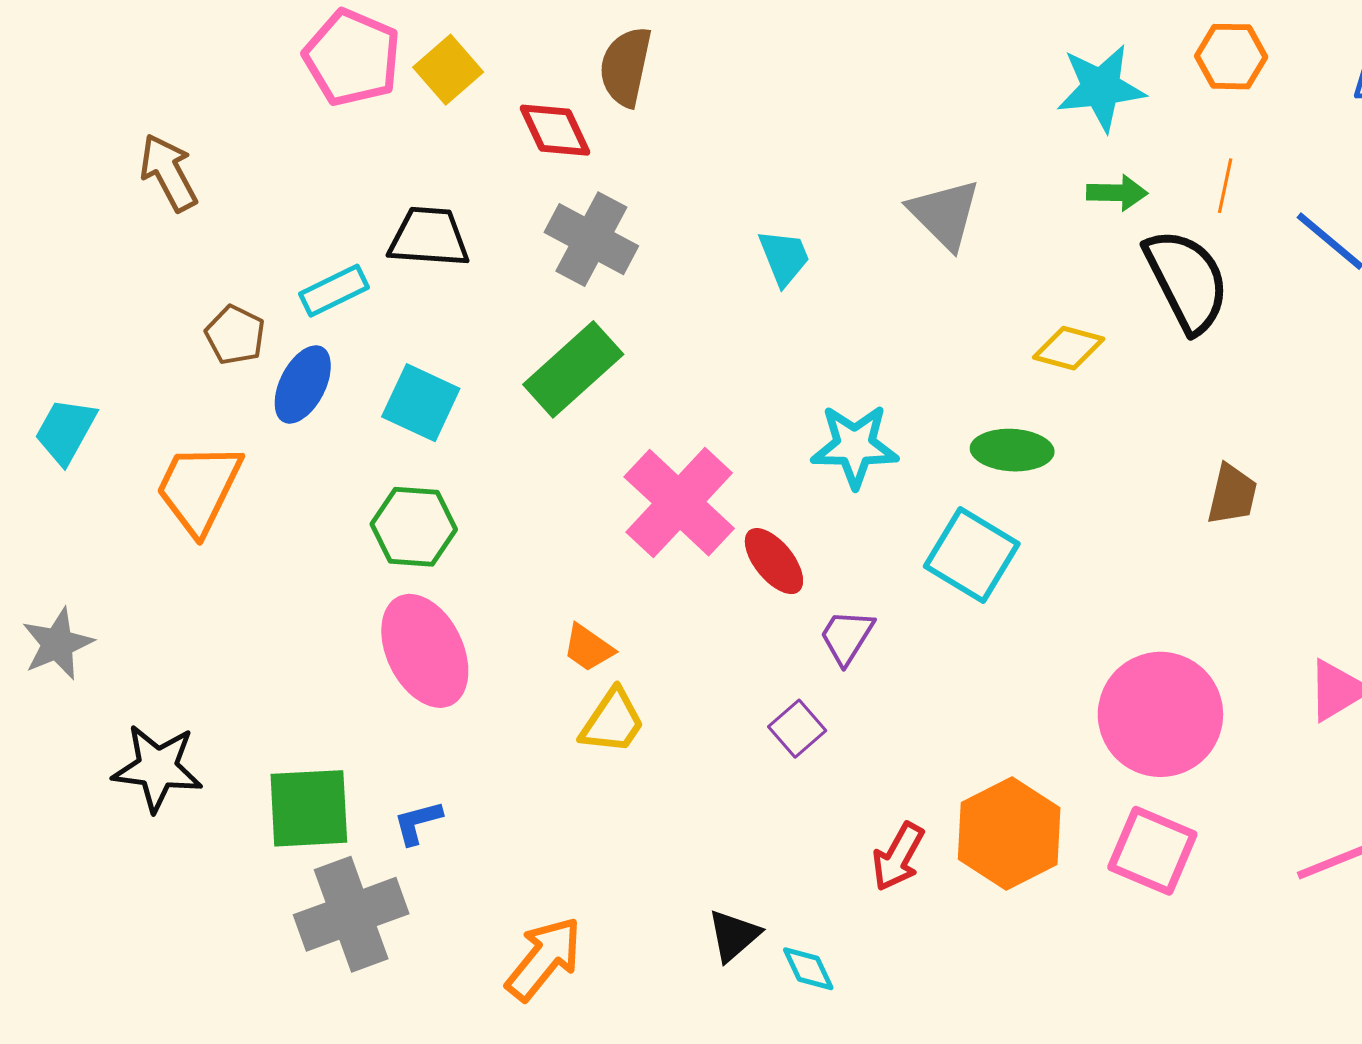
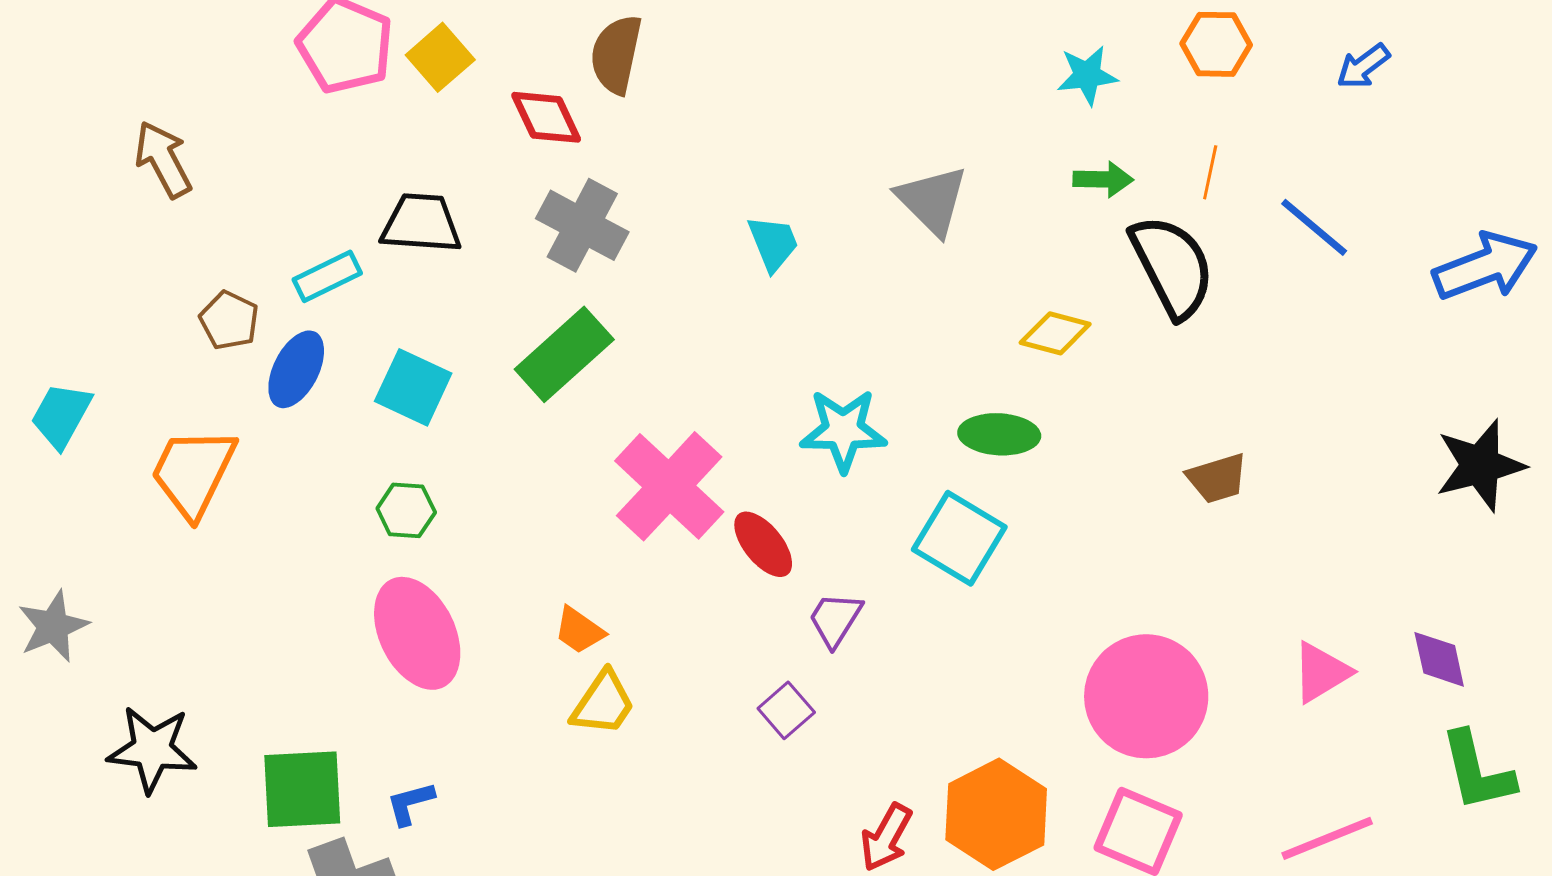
cyan star: (1101, 88) -> (1087, 75), size x0.7
brown trapezoid: (1232, 494) -> (1217, 478), turned 60
green hexagon: (414, 527) -> (406, 510), size x0.7

